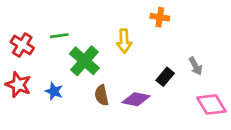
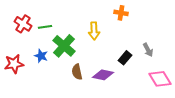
red cross: (22, 45) -> (23, 24), moved
red star: (18, 85) -> (14, 64), turned -30
blue star: (54, 91) -> (41, 56), moved

